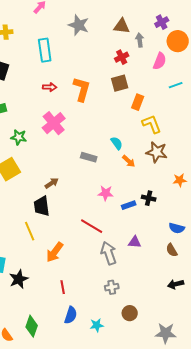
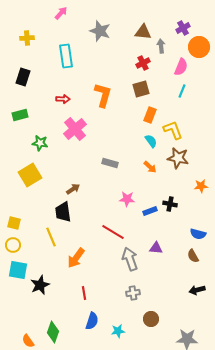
cyan line: (176, 85) -> (182, 91), moved, turned -48
red arrow: (50, 87) -> (63, 99), moved
orange rectangle: (138, 102) -> (150, 115), moved
cyan semicircle: (117, 143) -> (151, 141), moved

